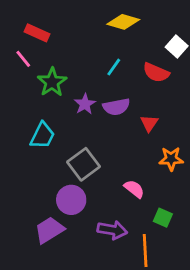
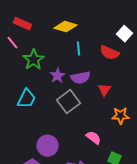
yellow diamond: (123, 22) -> (65, 27), moved
cyan line: (114, 67) -> (78, 49), turned -40
gray square: (84, 164) -> (68, 102), moved

